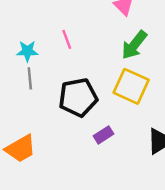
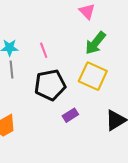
pink line: (67, 39) -> (44, 50), moved

